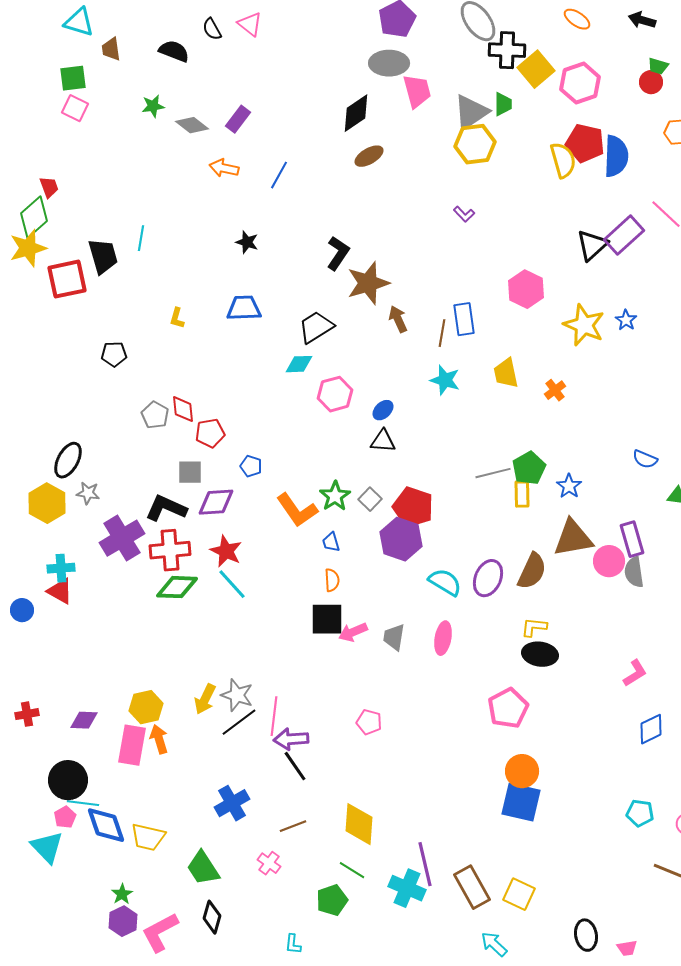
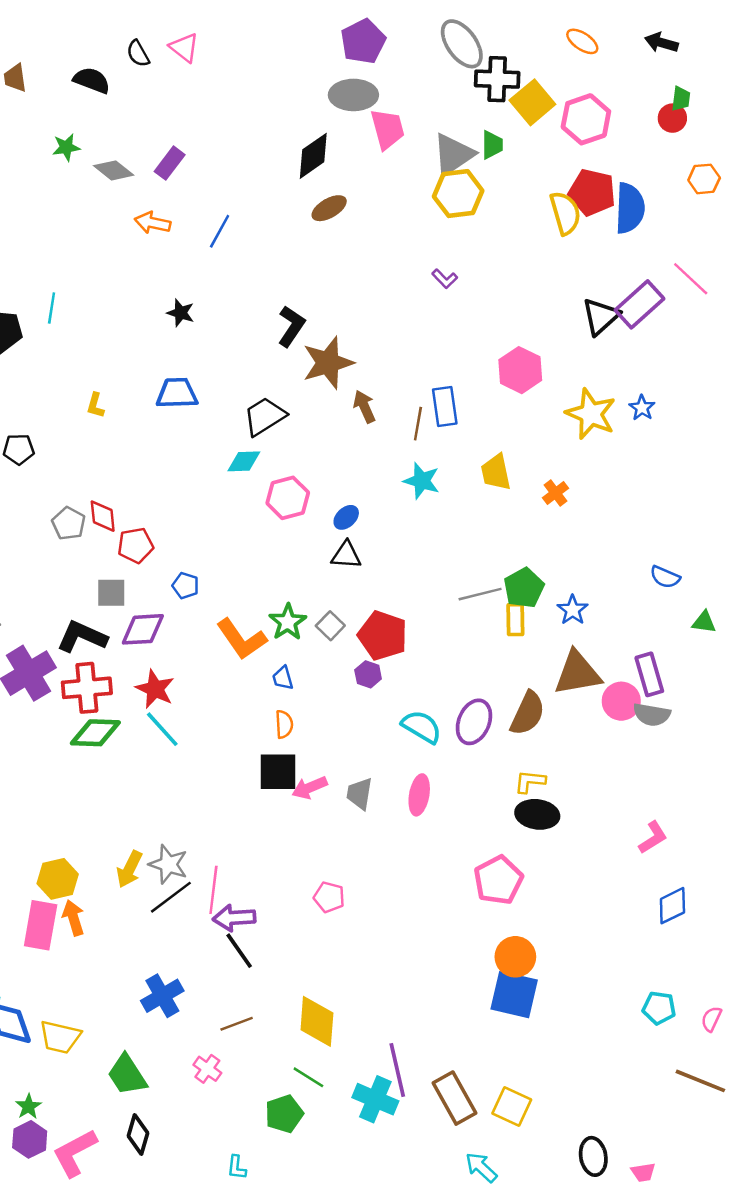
green trapezoid: (658, 66) -> (681, 99), turned -100
purple hexagon: (401, 539) -> (368, 674), size x0.5
gray semicircle: (634, 572) -> (652, 715), turned -72

